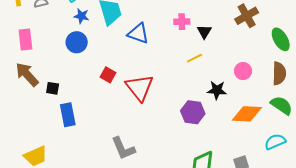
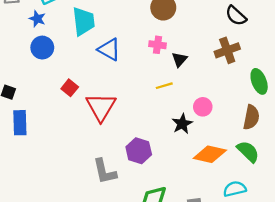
blue star: (81, 16) -> (37, 19), moved
pink circle: (243, 71) -> (203, 107), moved
black star: (217, 90) -> (182, 124), turned 30
purple hexagon: (193, 112) -> (139, 151), moved
gray L-shape: (123, 148) -> (105, 171), moved

